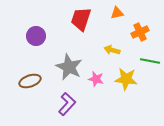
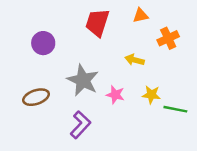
green line: (150, 61) -> (175, 109), moved
yellow star: (126, 79) -> (151, 95), size x0.7

